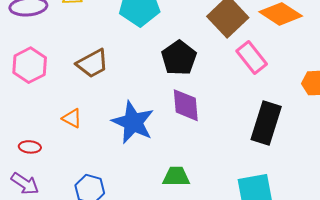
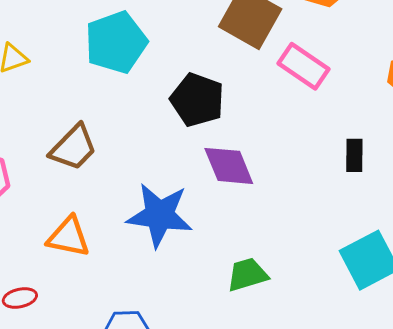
orange triangle: (72, 118) -> (68, 237), size x1.4
black rectangle: (266, 123) -> (354, 155), size x0.5

